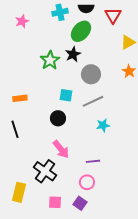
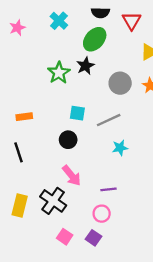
cyan cross: (60, 12) -> (59, 21), moved, turned -35
pink star: (22, 21) -> (17, 28), moved
gray circle: (91, 74) -> (120, 83), moved
yellow rectangle: (19, 192) -> (20, 206), moved
pink square: (55, 202) -> (65, 237), turned 32

